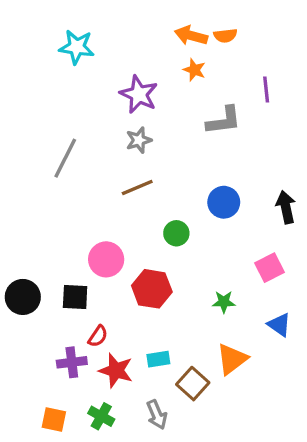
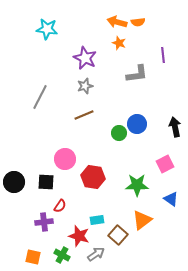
green circle: (176, 233) -> (119, 133), moved
green star: (224, 302) -> (137, 185), size x1.6
red star: (116, 370) -> (79, 236), moved
gray arrow: (157, 415) -> (96, 254), turned -102

